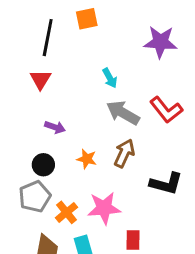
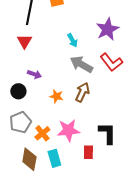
purple star: (160, 42) -> (107, 29), moved, turned -30
black circle: (43, 165) -> (18, 91), moved
black L-shape: (166, 184) -> (107, 133), moved, turned -105

